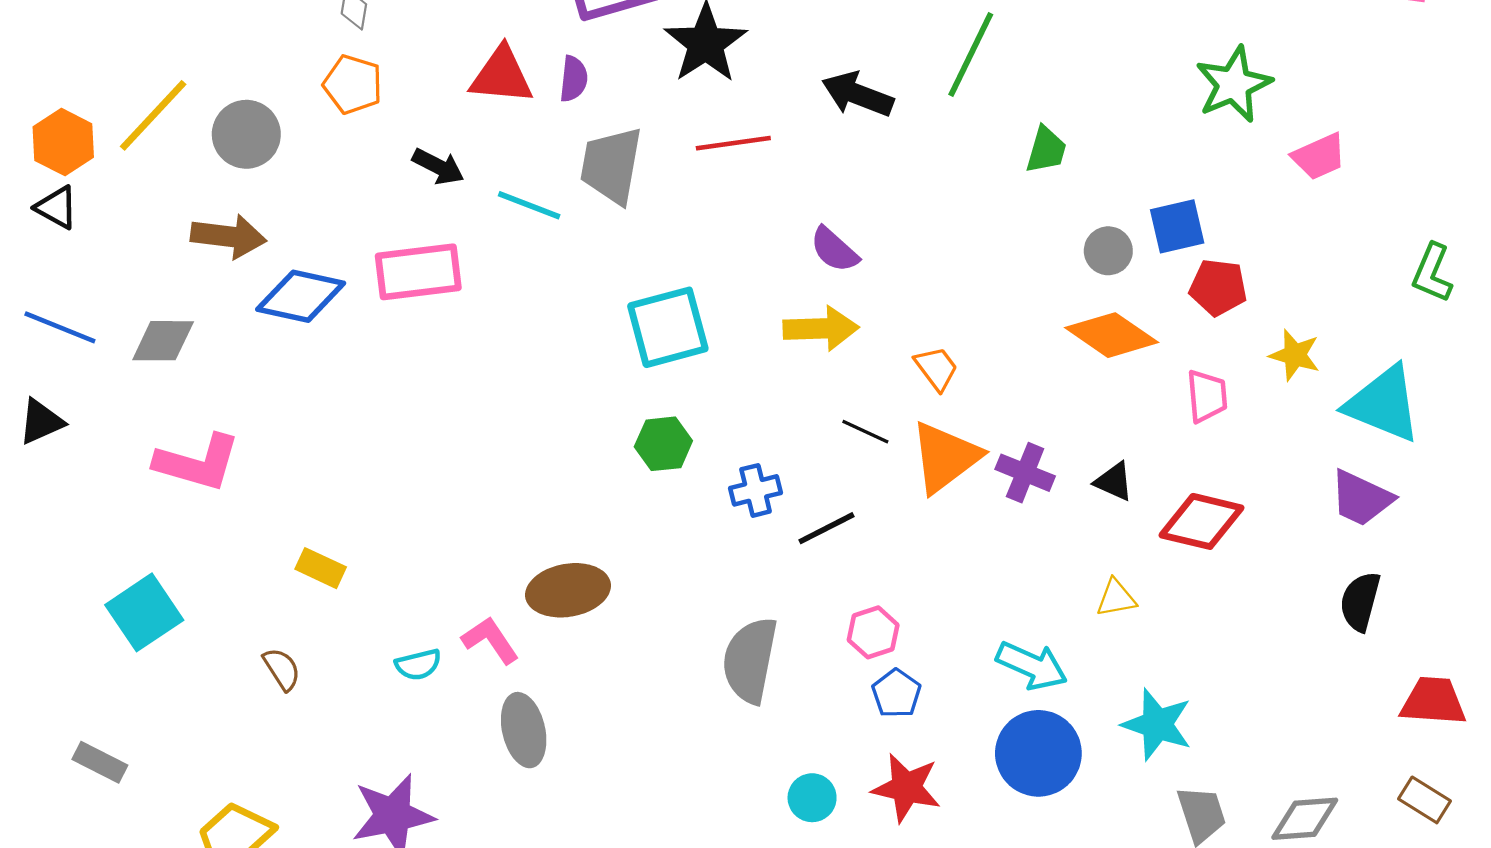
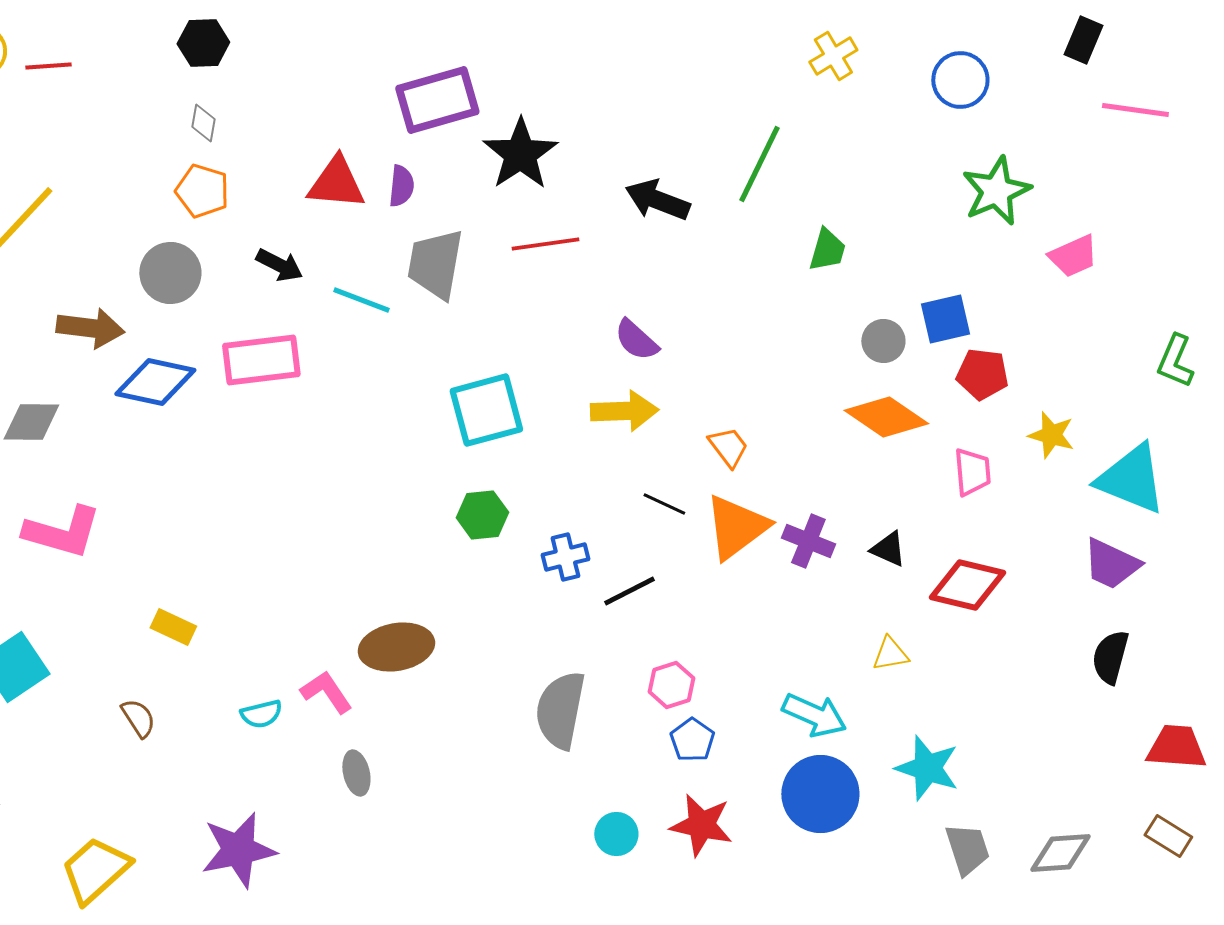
gray circle: (246, 134) -> (170, 273), moved
gray ellipse: (524, 730) -> (356, 773), size x0.7

